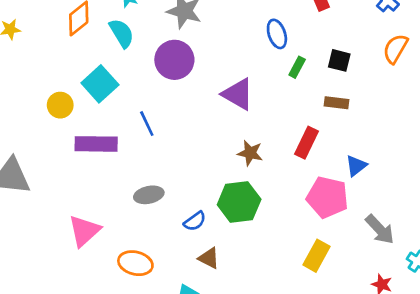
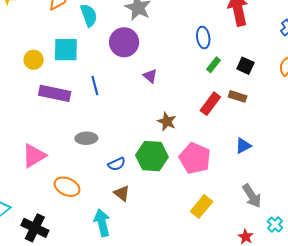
cyan square: (100, 84) -> (66, 50), turned 32
purple triangle: (238, 94) -> (150, 76), moved, size x0.6
red rectangle: (306, 143) -> (210, 104), moved
pink pentagon: (327, 197) -> (195, 158), moved

